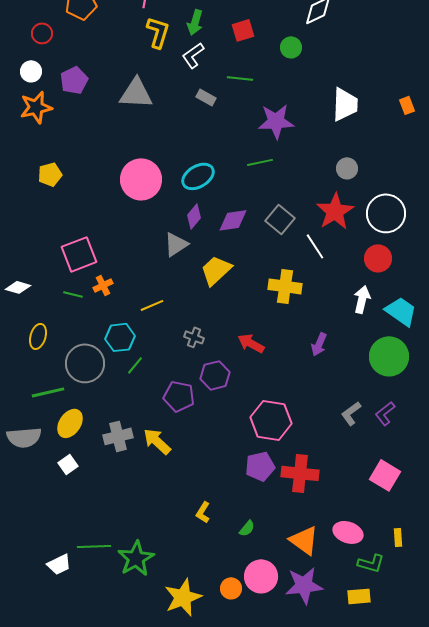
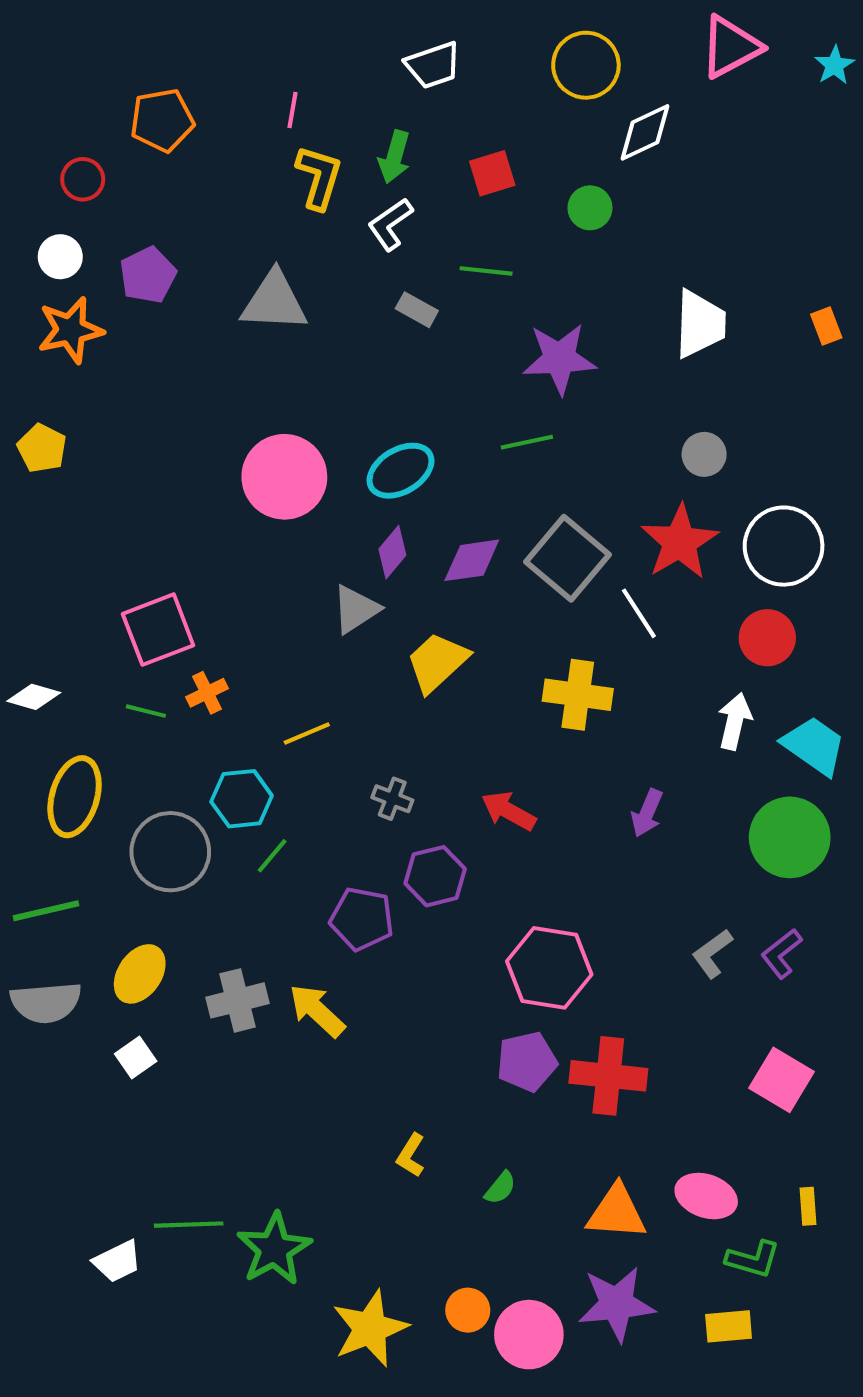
yellow pentagon: (50, 174) -> (42, 448), moved, turned -30
gray square: (280, 219) -> (568, 558), size x1.4
yellow ellipse: (38, 336) -> (75, 797), size x1.5
green line: (48, 392) -> (46, 911), moved
orange triangle: (304, 540) -> (616, 1212), turned -32
pink circle: (261, 576) -> (529, 1335), moved

